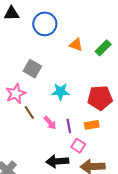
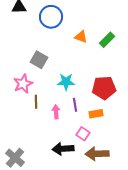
brown line: (29, 112) -> (36, 102), turned 32
pink arrow: (50, 123) -> (56, 112), turned -144
purple line: (69, 126) -> (75, 105), moved

